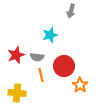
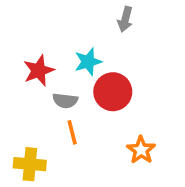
red star: (16, 55) -> (39, 71), moved
red circle: (64, 66) -> (113, 92), moved

